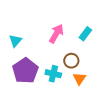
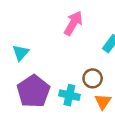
pink arrow: (56, 34) -> (73, 23), moved

